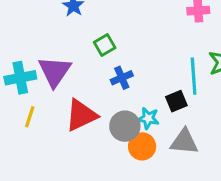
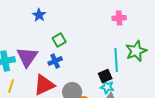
blue cross: (122, 78) -> (55, 61), moved
cyan star: (148, 118) -> (107, 87), moved

